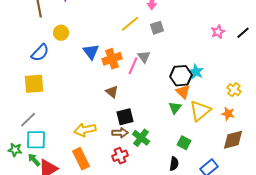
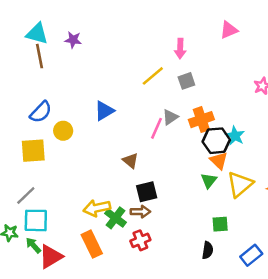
yellow circle: (61, 33) -> (63, 131), moved
blue triangle: (91, 52) -> (104, 111), turned 36
gray triangle: (144, 57) -> (170, 117), turned 32
orange cross: (112, 59) -> (201, 120), moved
green cross: (141, 138) -> (115, 218), moved
green square: (184, 143) -> (220, 224), turned -32

